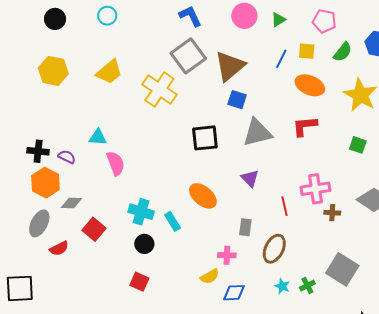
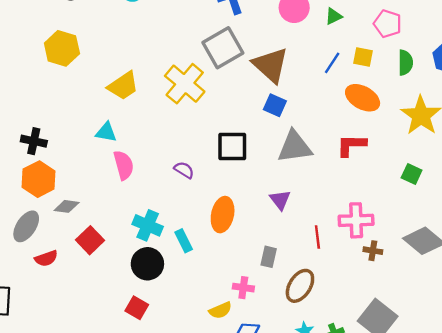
green semicircle: (343, 52) -> (405, 63), turned -45
brown triangle: (230, 66) -> (271, 65), turned -44
yellow trapezoid: (109, 72) -> (123, 86), moved
purple semicircle: (67, 157) -> (184, 170), moved
orange ellipse: (203, 196) -> (223, 215), turned 56
black circle: (144, 244) -> (147, 264), size x1.4

